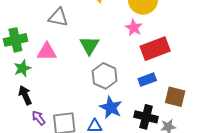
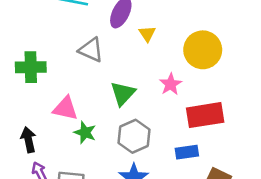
pink star: (134, 28) -> (171, 84), moved
pink triangle: (47, 52) -> (65, 108), moved
green star: (22, 68) -> (85, 133), moved, turned 30

